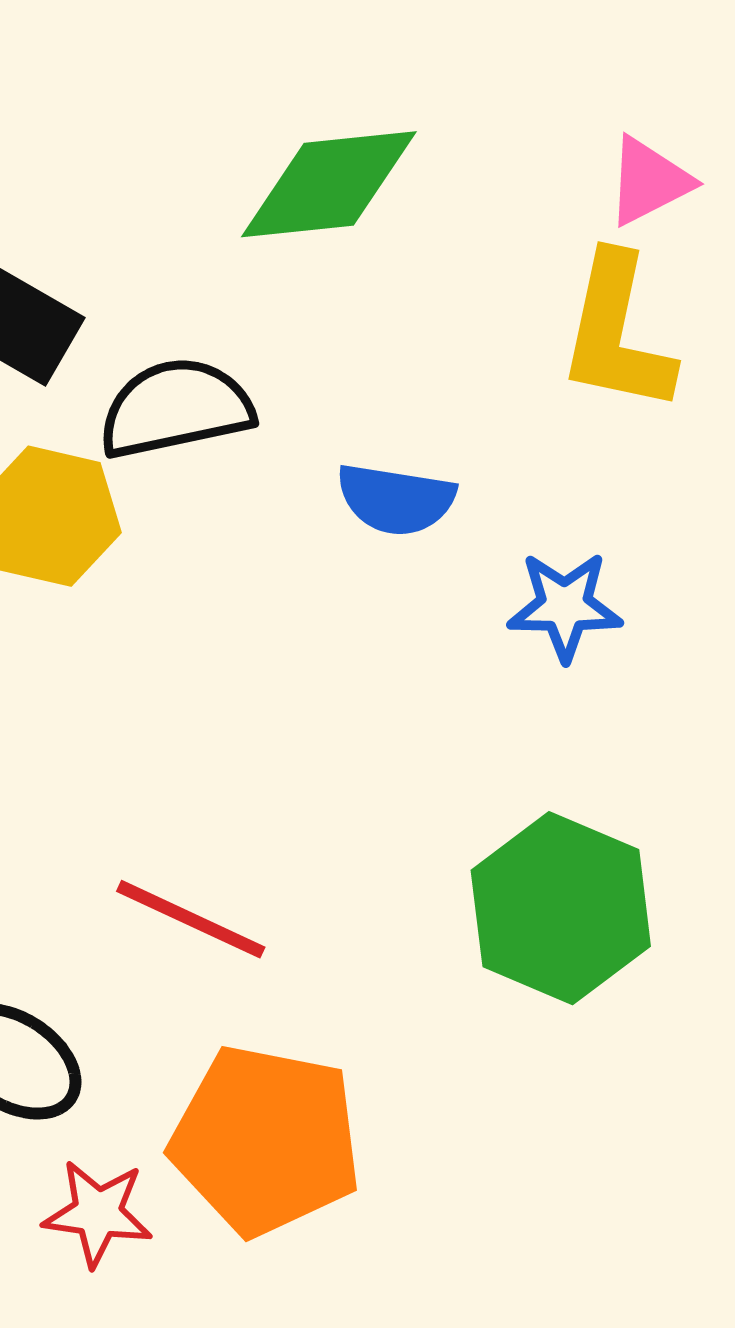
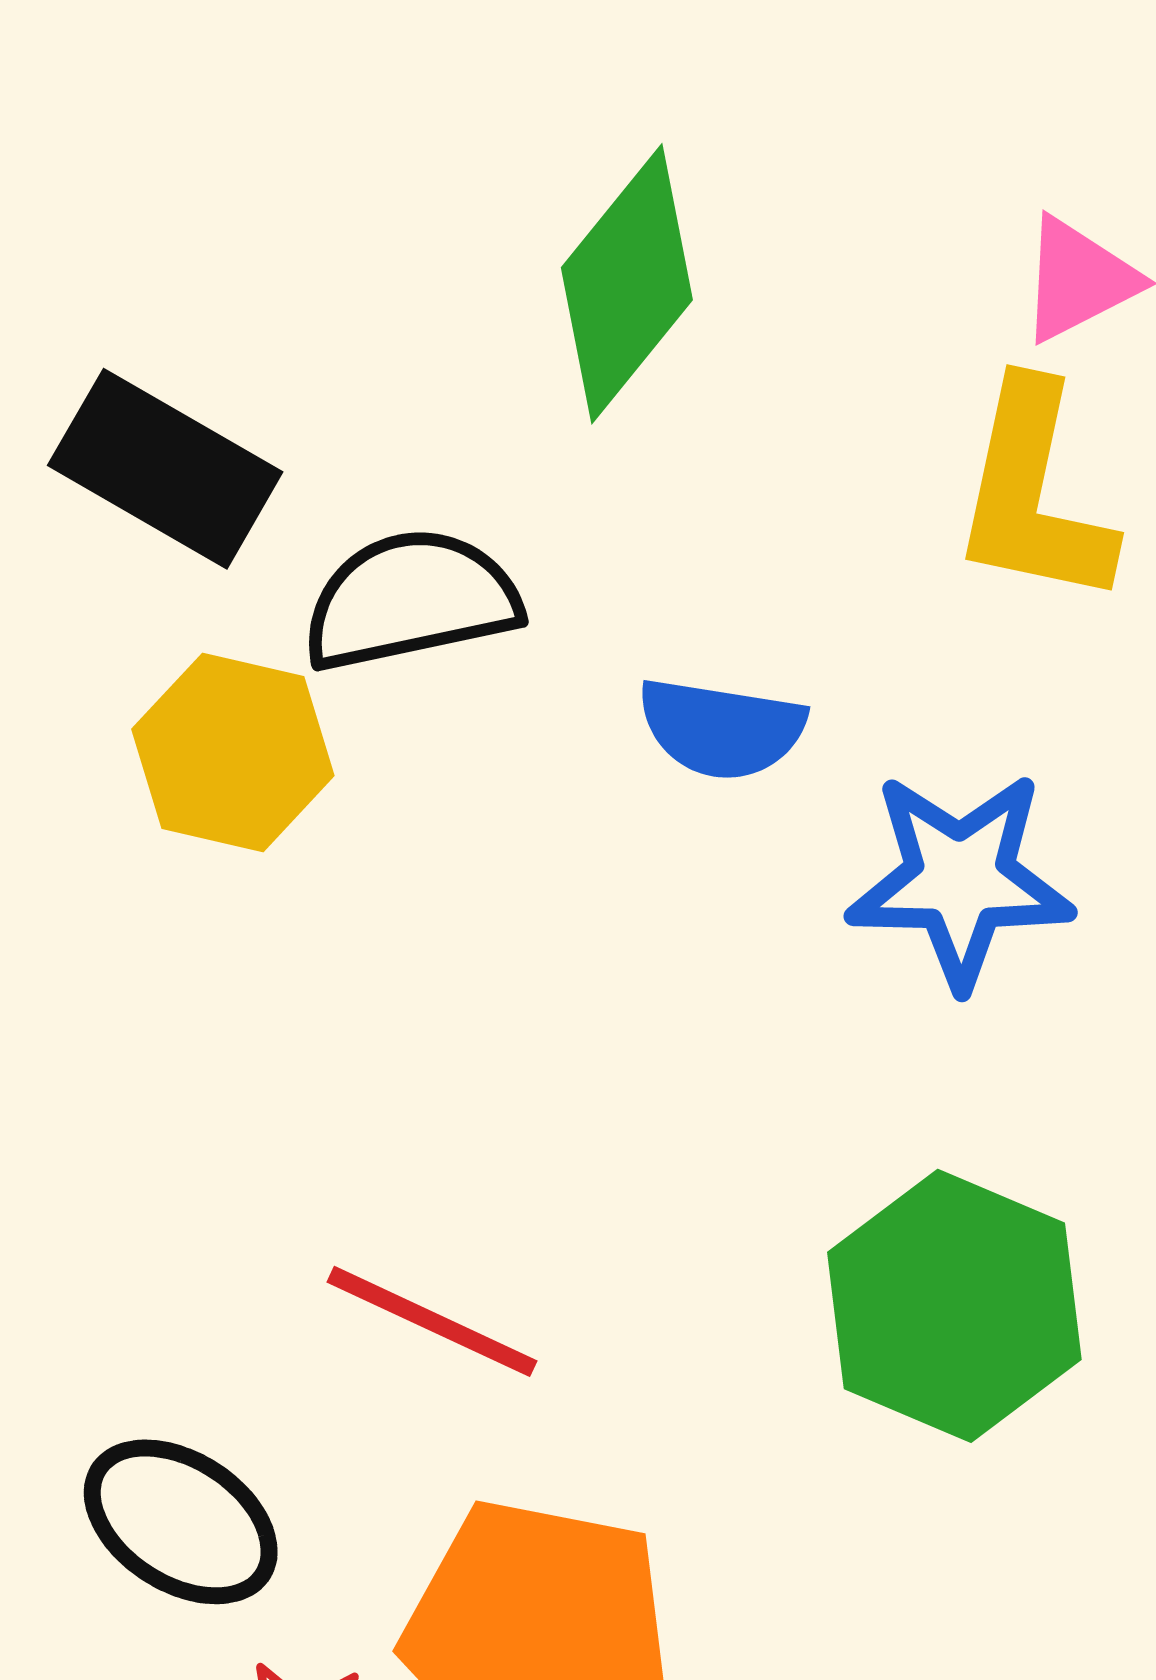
green diamond: (329, 184) -> (627, 284), turned -45
blue star: (565, 606) -> (960, 880), size x1.4

